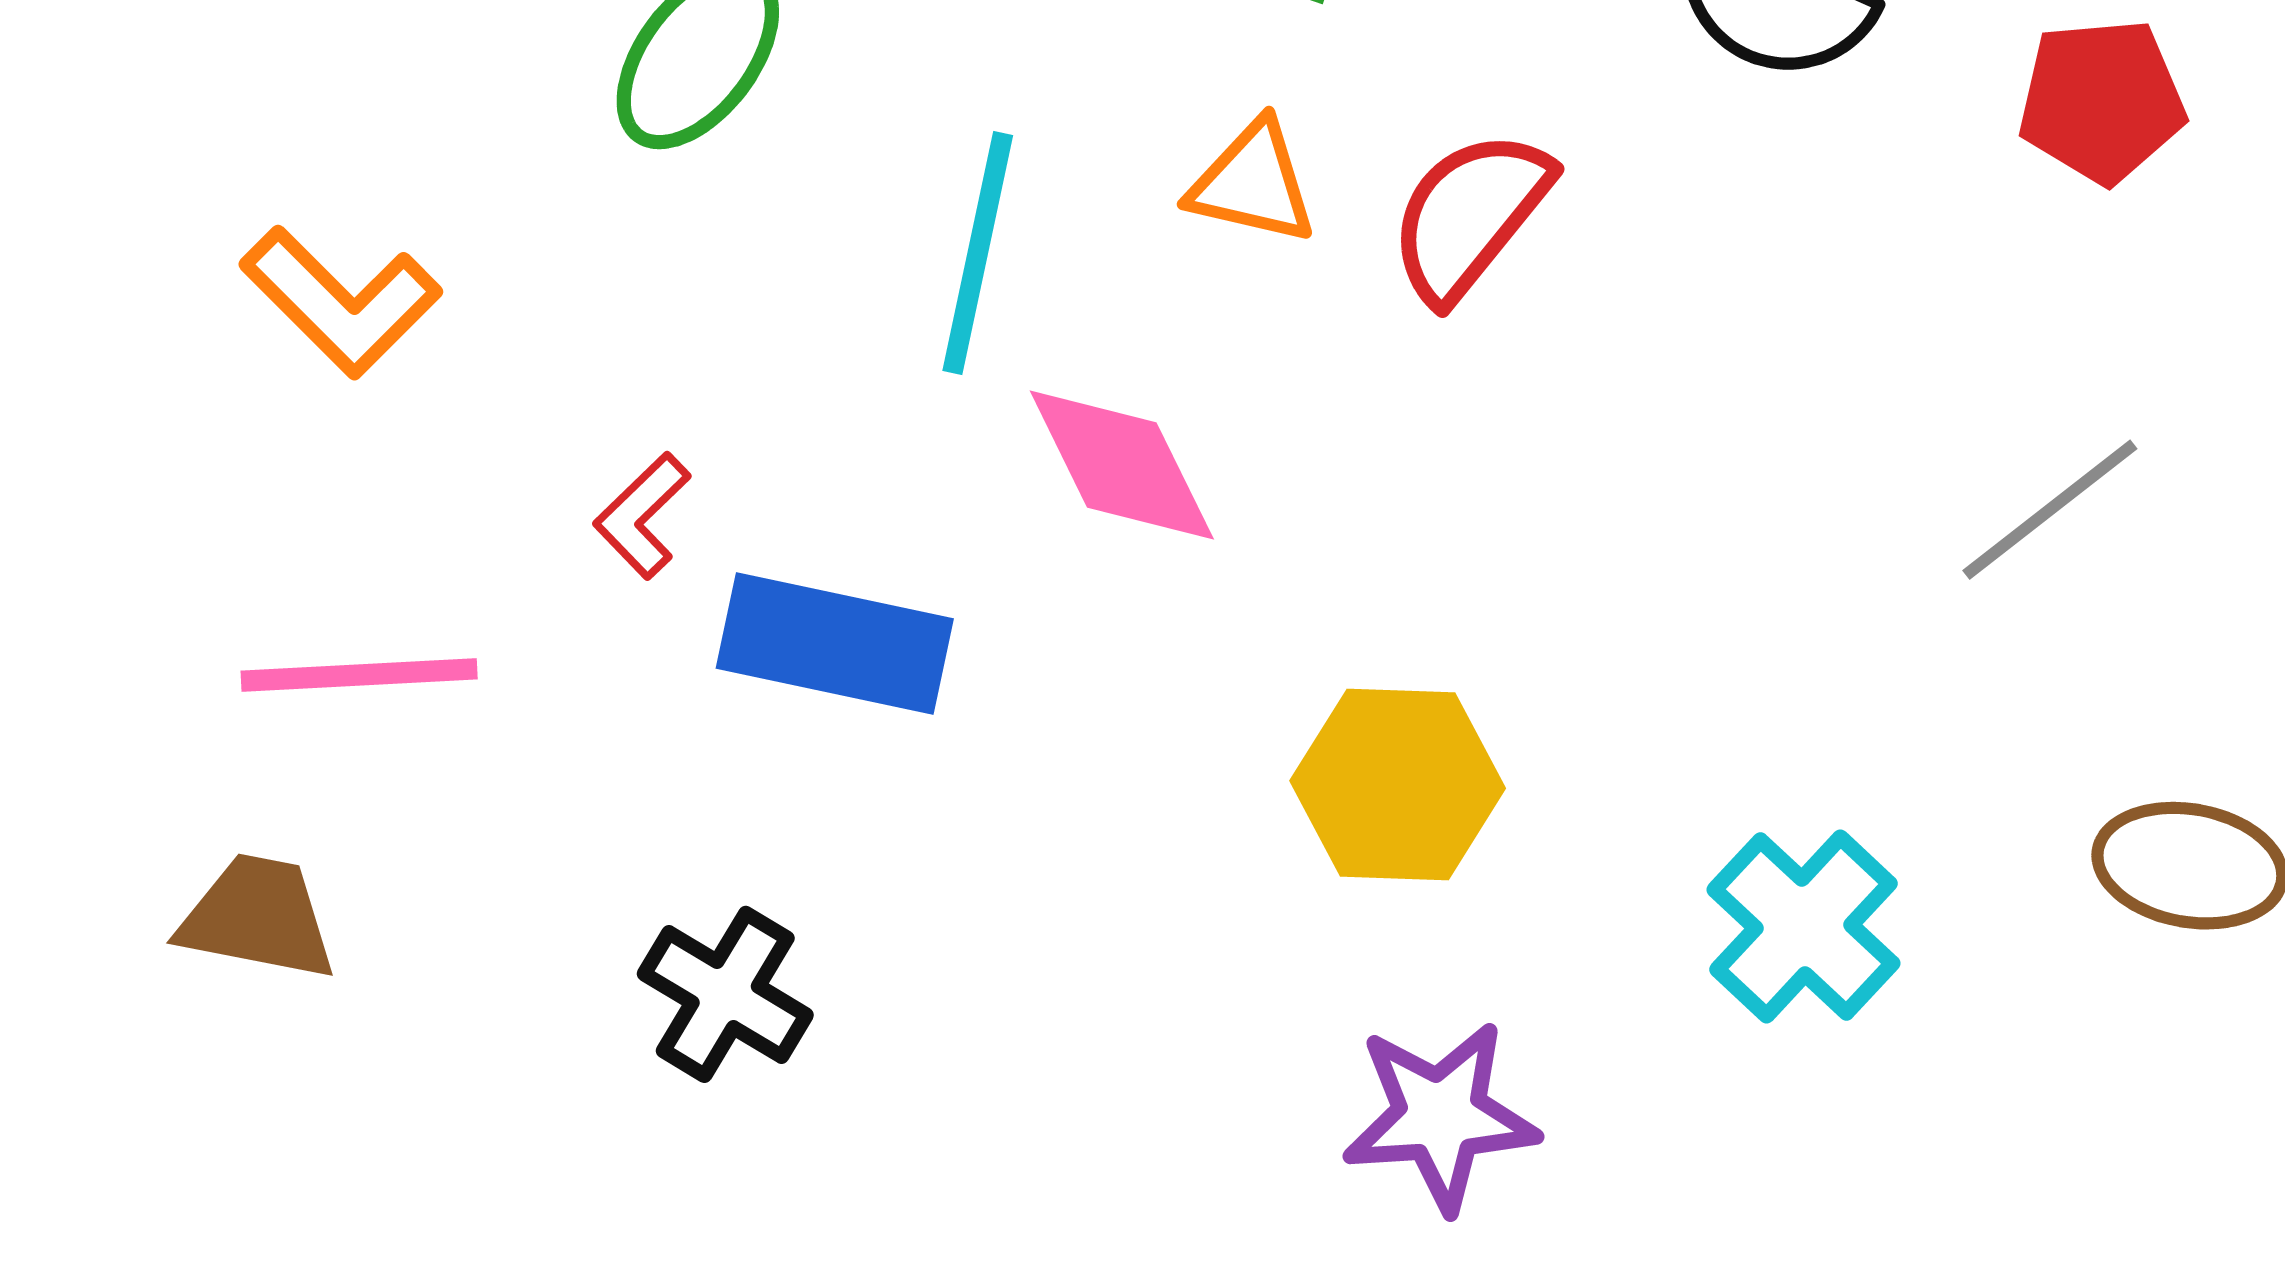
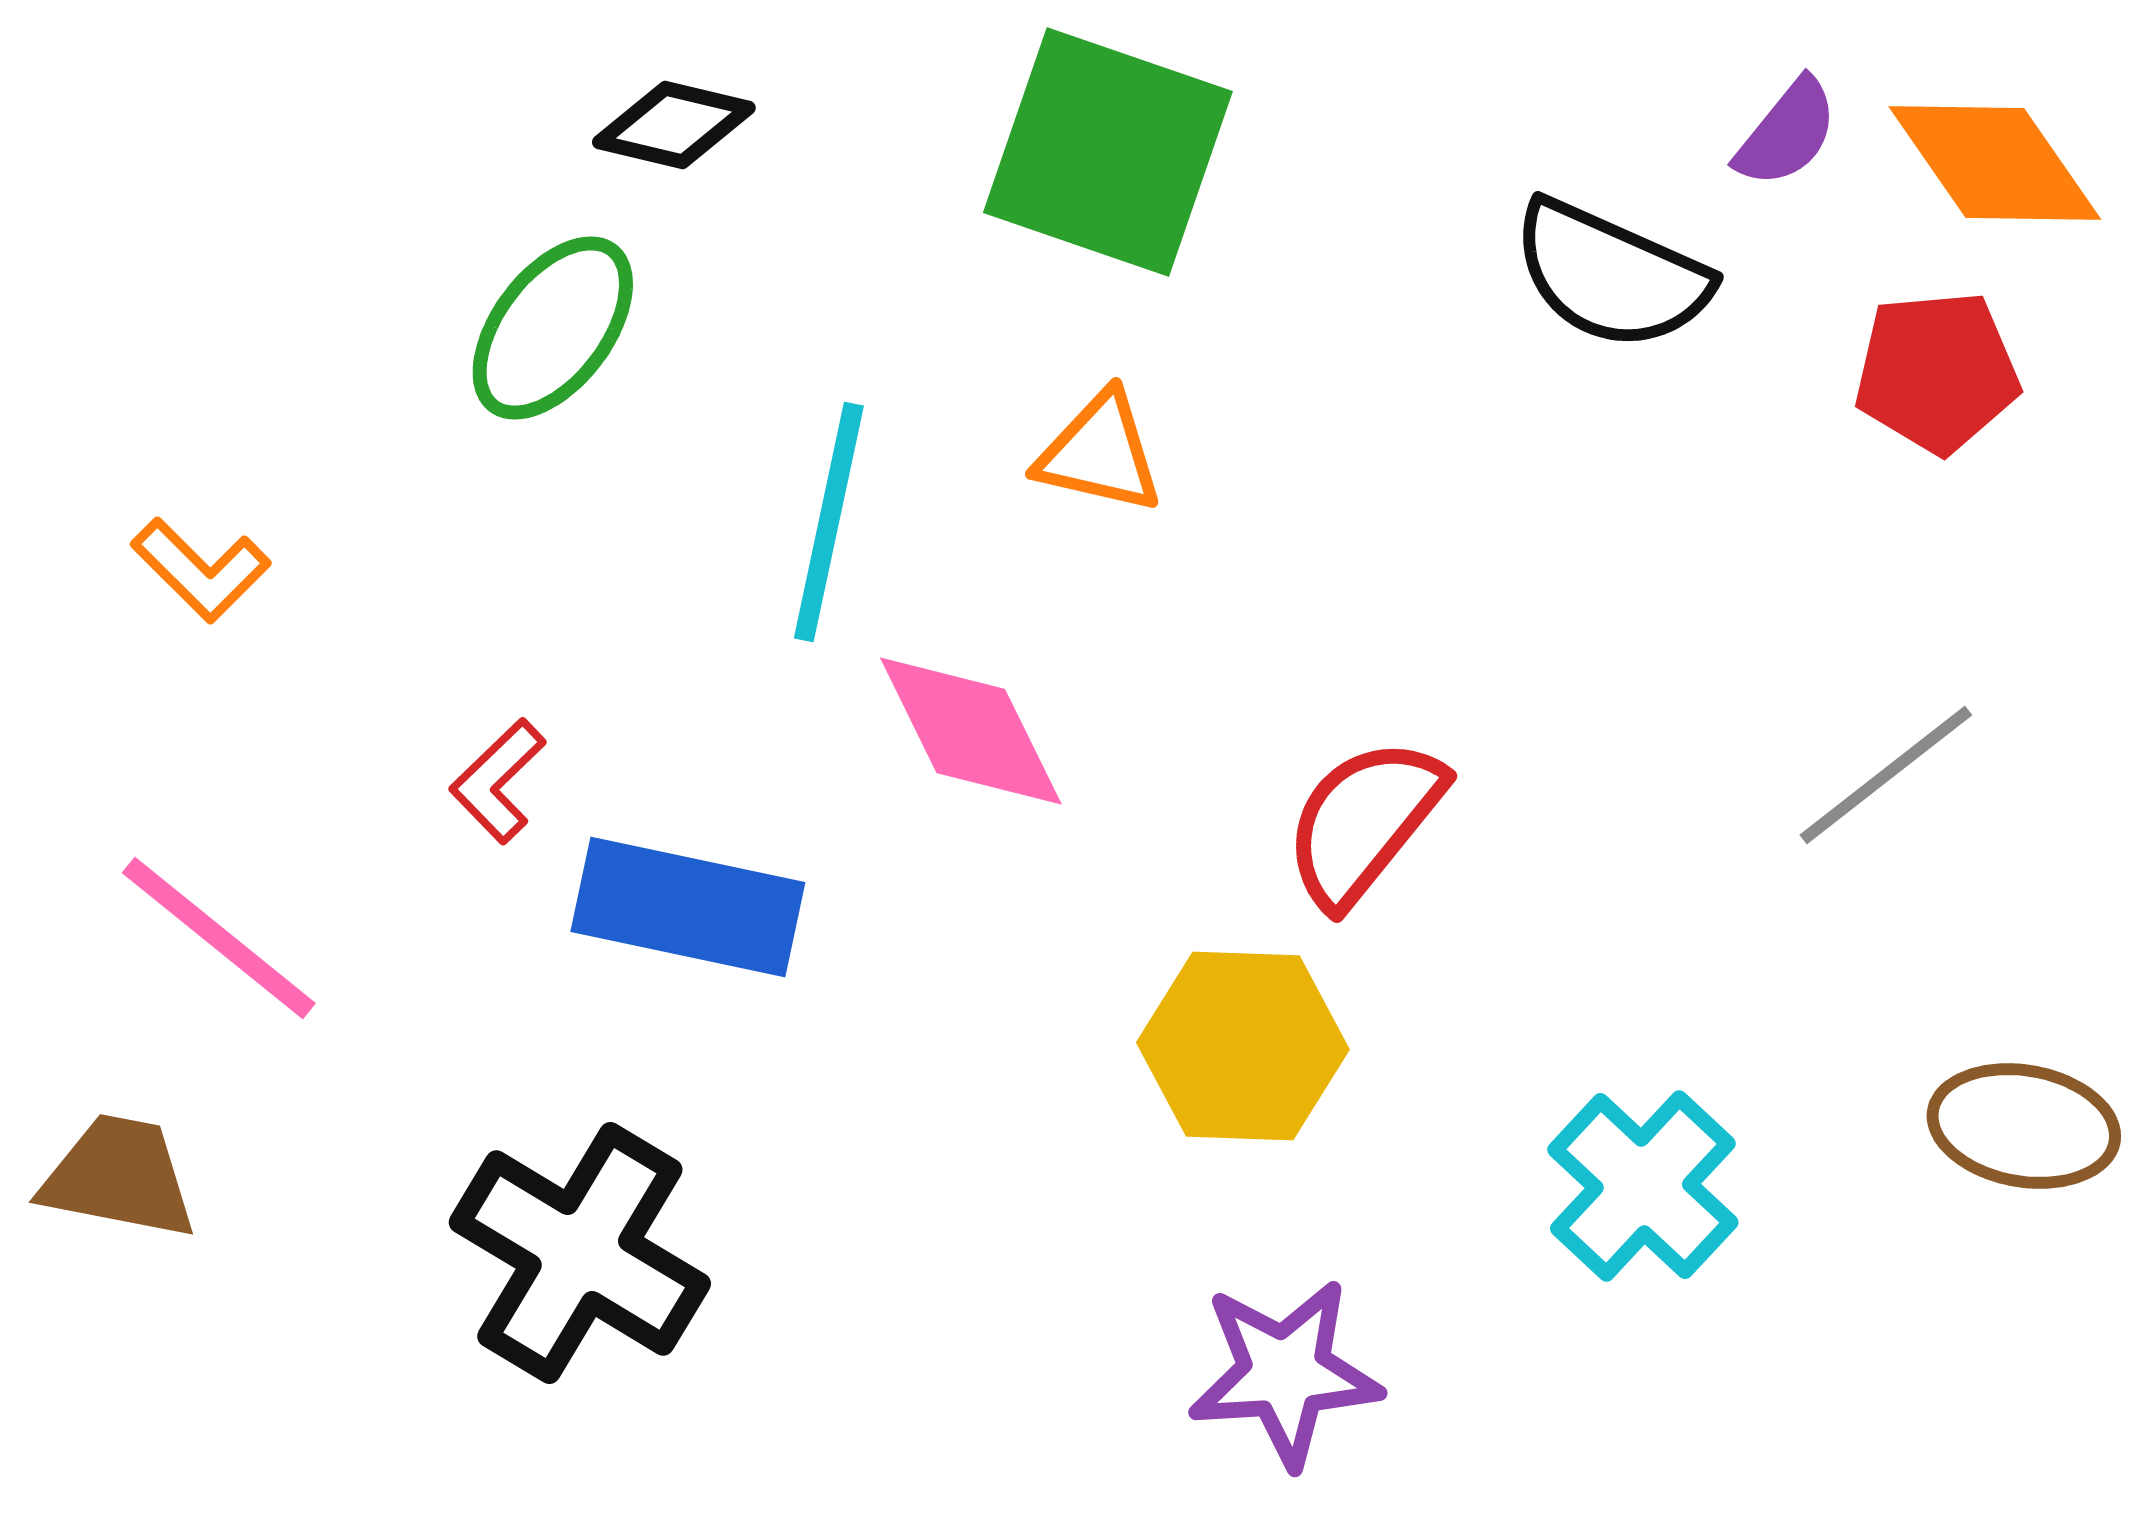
red semicircle: (1470, 215) -> (1364, 822), moved
orange L-shape: (341, 302) -> (201, 570), size x0.7
pink line: (359, 675) -> (219, 938), turned 42
black cross: (725, 994) -> (580, 1253), size x1.5

